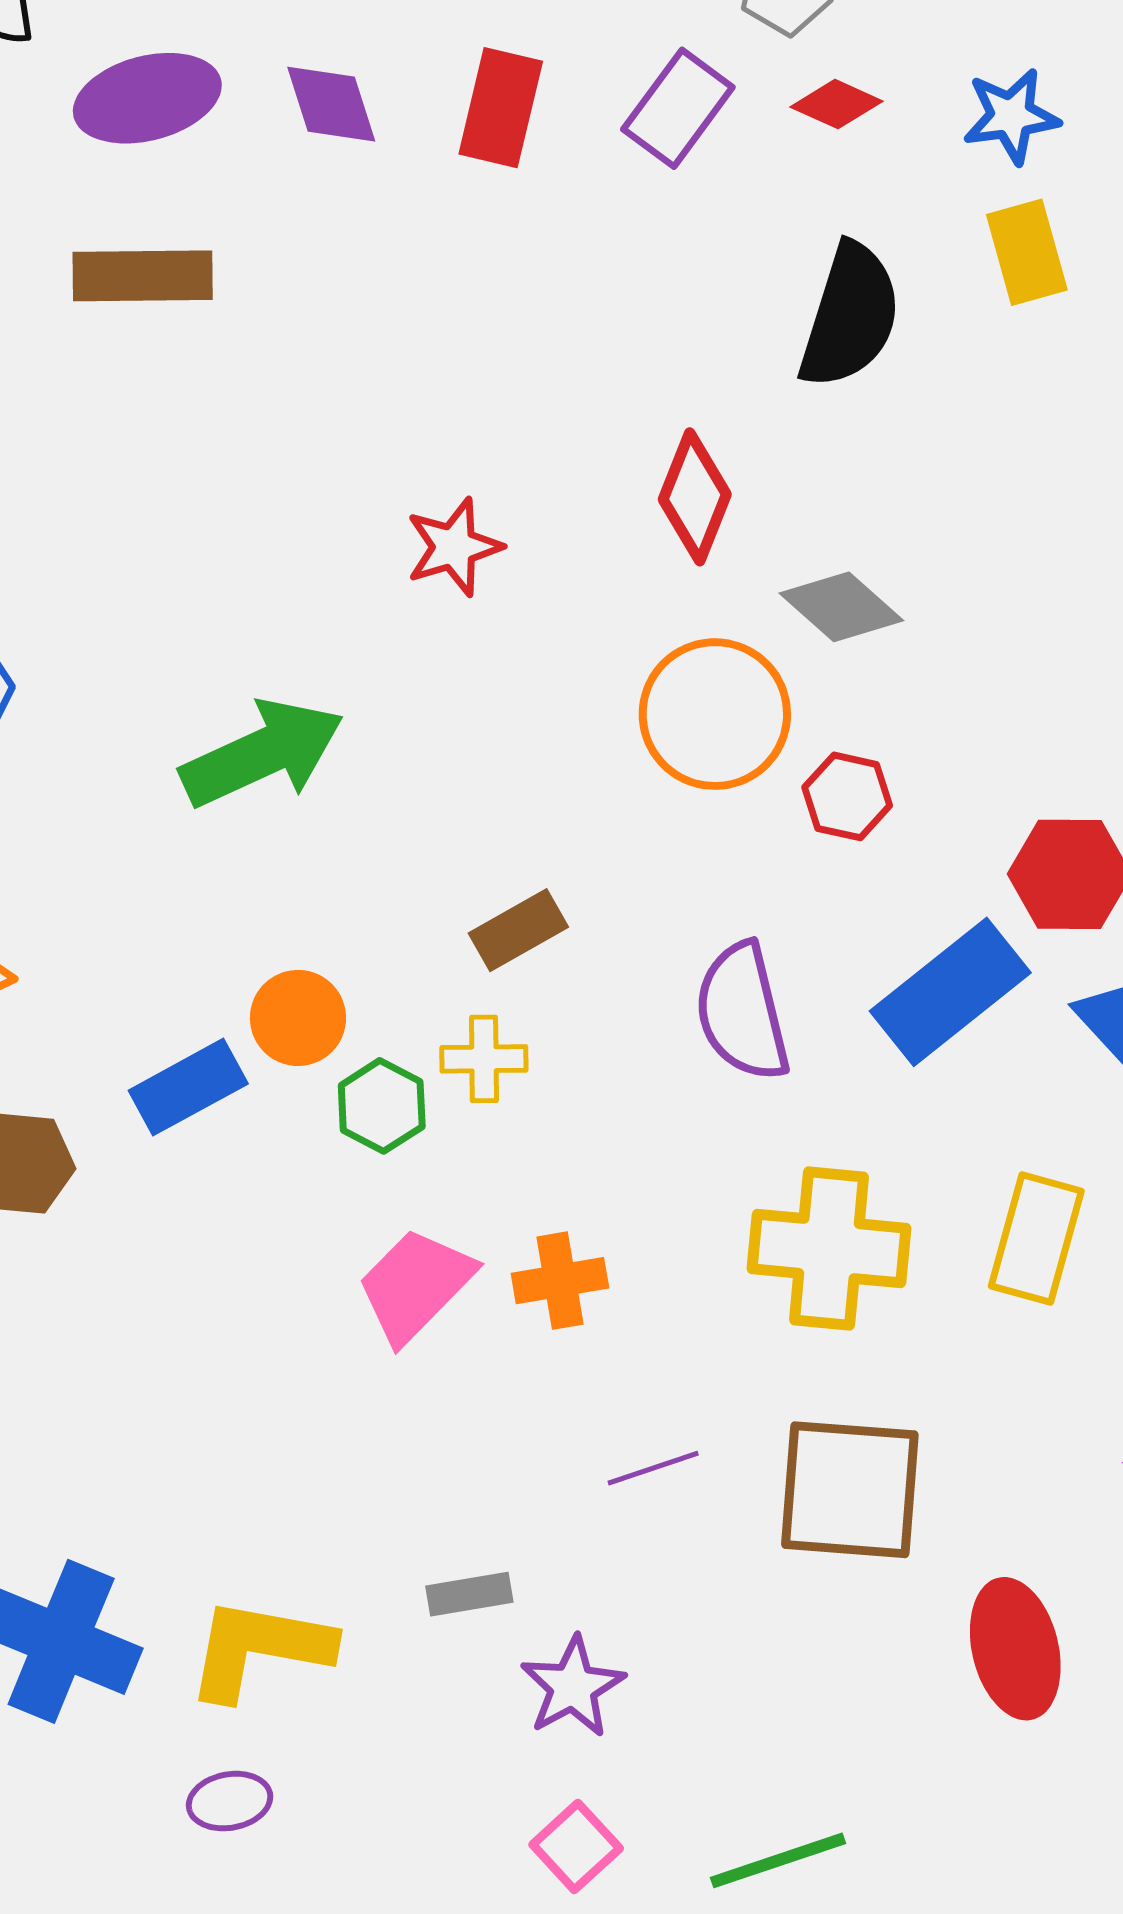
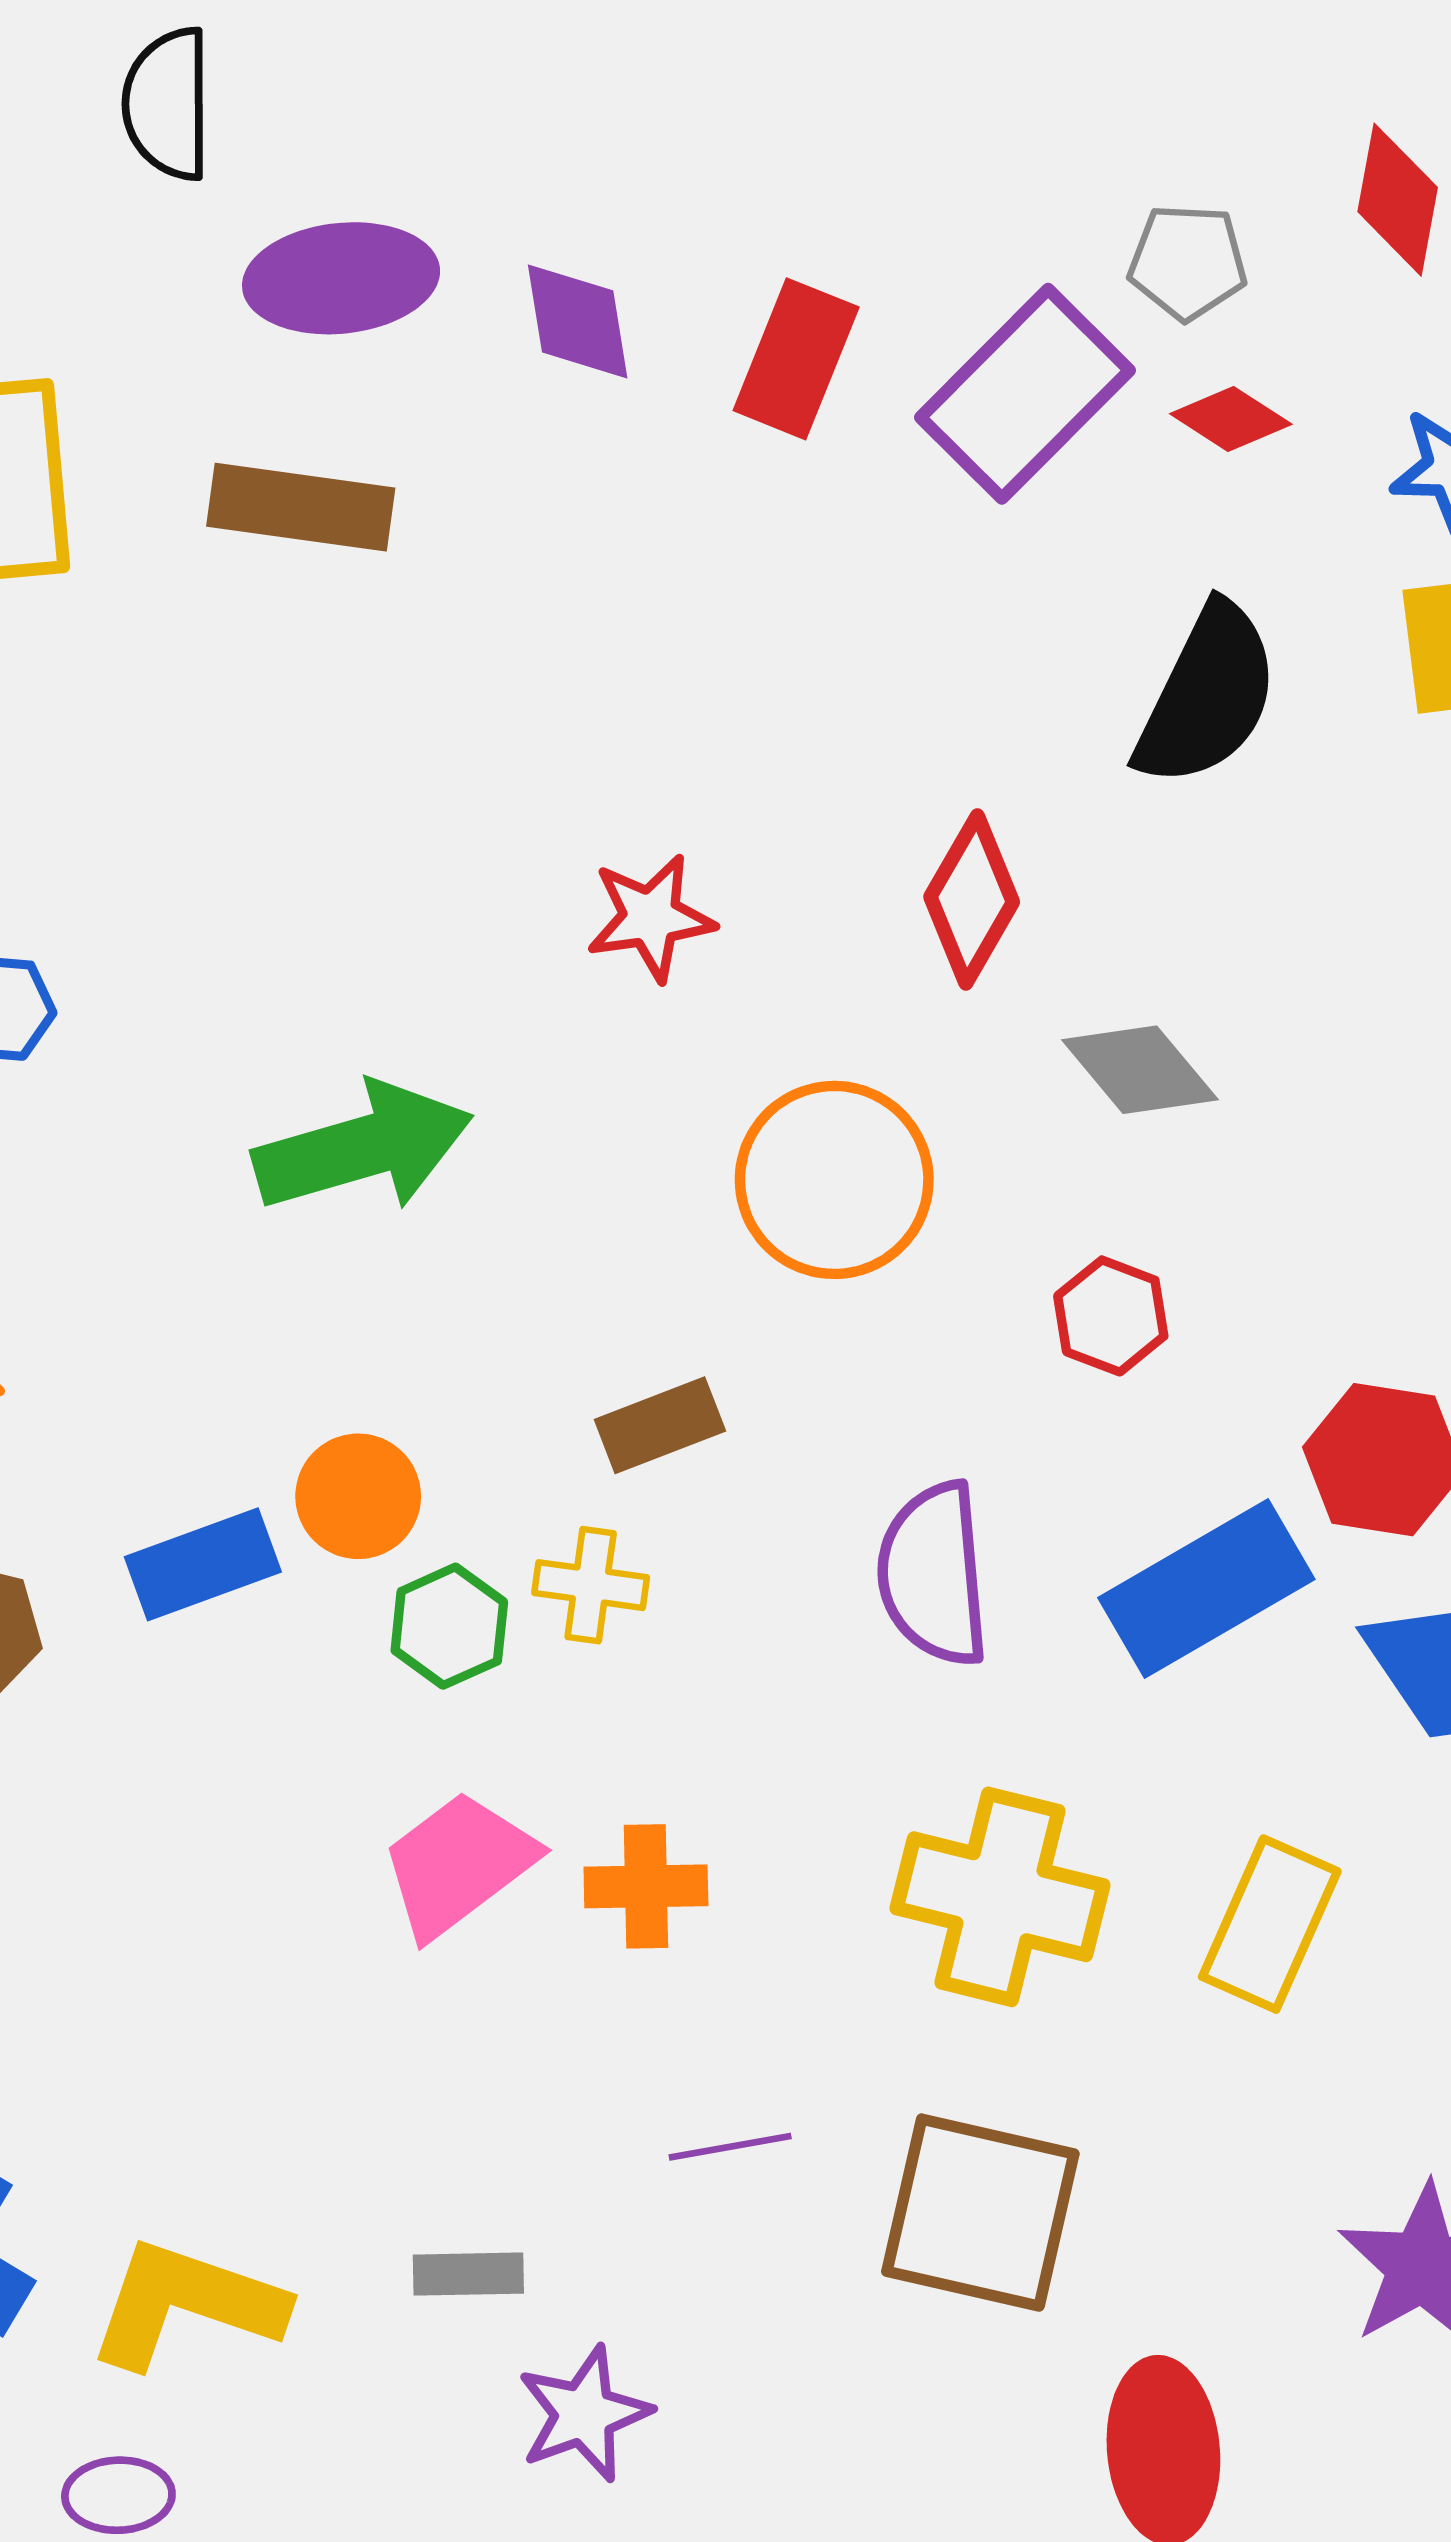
purple rectangle: (678, 108) -> (1025, 394), size x1.4
orange circle: (715, 714) -> (834, 1180), moved

